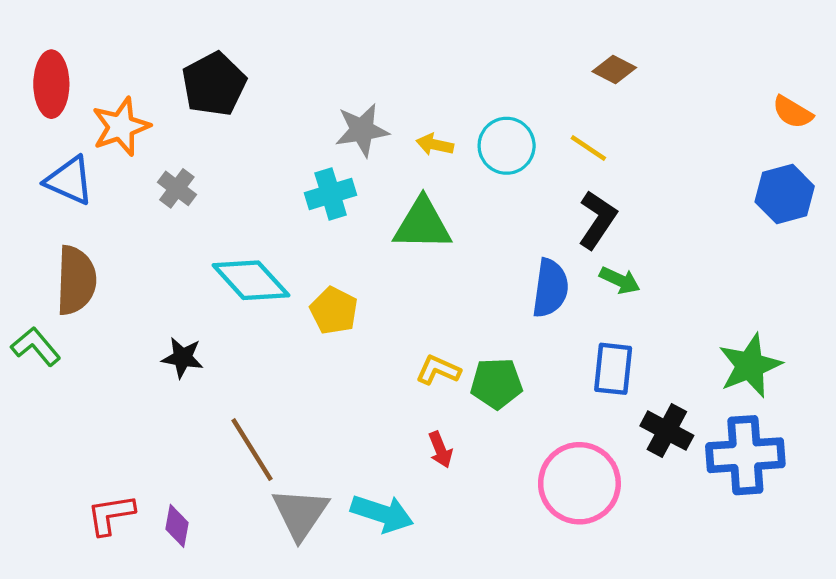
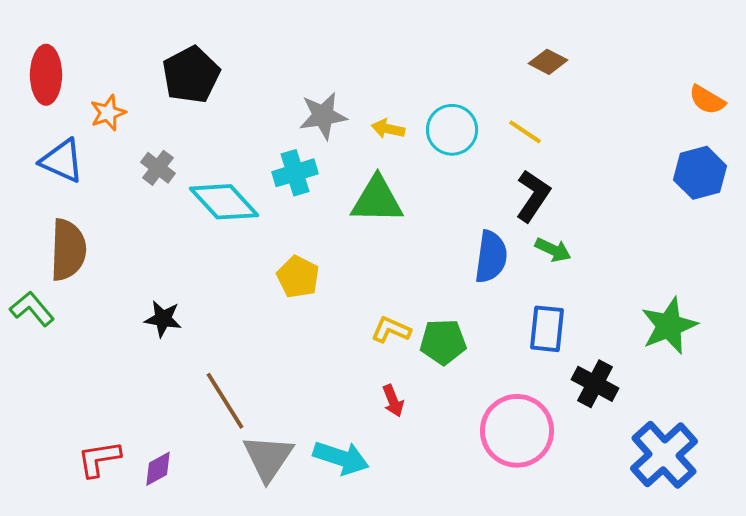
orange star: (121, 127) -> (108, 113), size x0.7
cyan diamond: (251, 280) -> (224, 202), moved
blue cross: (745, 455) -> (664, 455), moved, turned -38
purple diamond: (177, 526) -> (158, 469), turned 51

